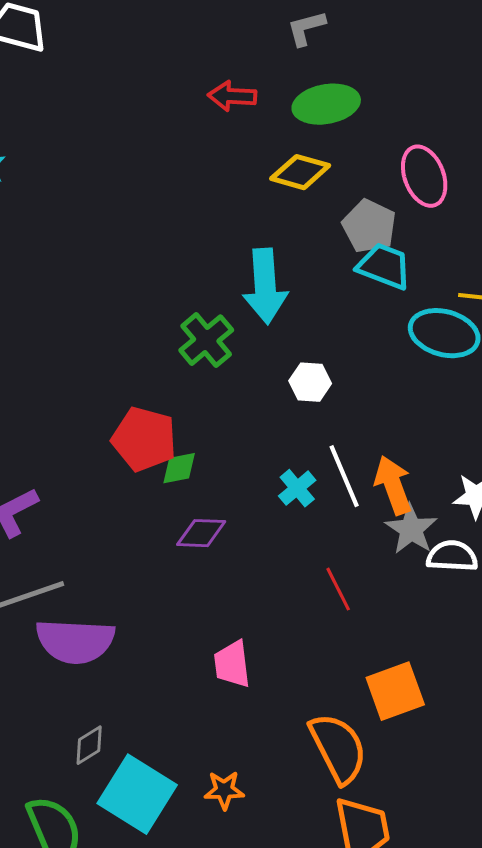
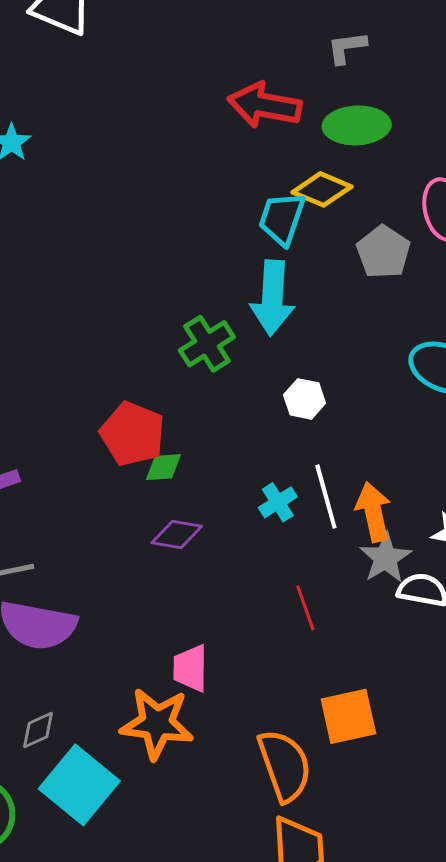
red arrow: (232, 96) -> (265, 105), size x1.5
cyan trapezoid: (384, 266) -> (282, 218), moved, turned -100
orange star: (224, 790) -> (157, 723), moved, size x1.8

